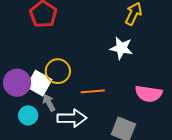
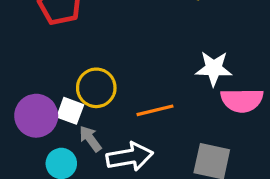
white star: (121, 48) -> (214, 68), moved
white square: (39, 83) -> (70, 111), size x0.7

